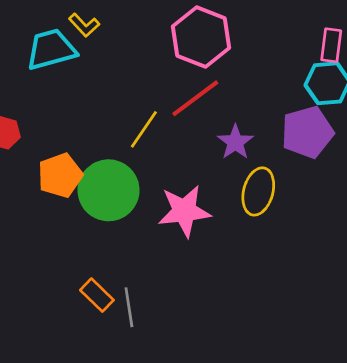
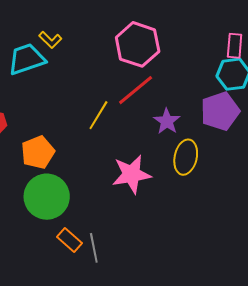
green circle: (109, 190) -> (47, 197), moved

